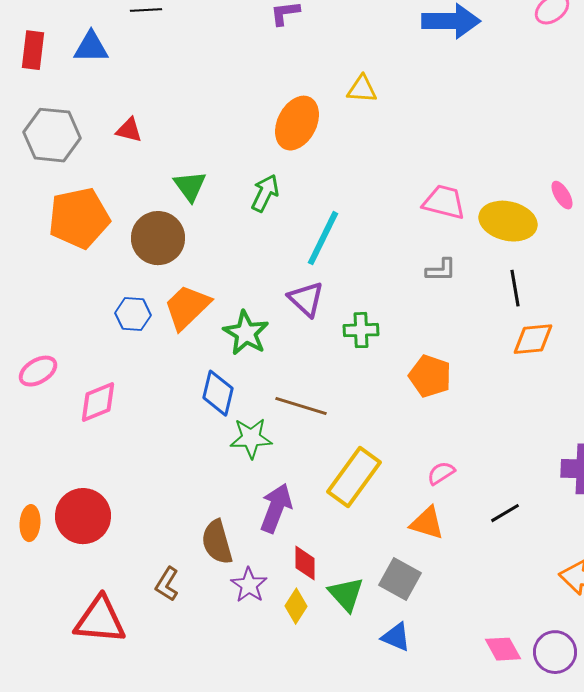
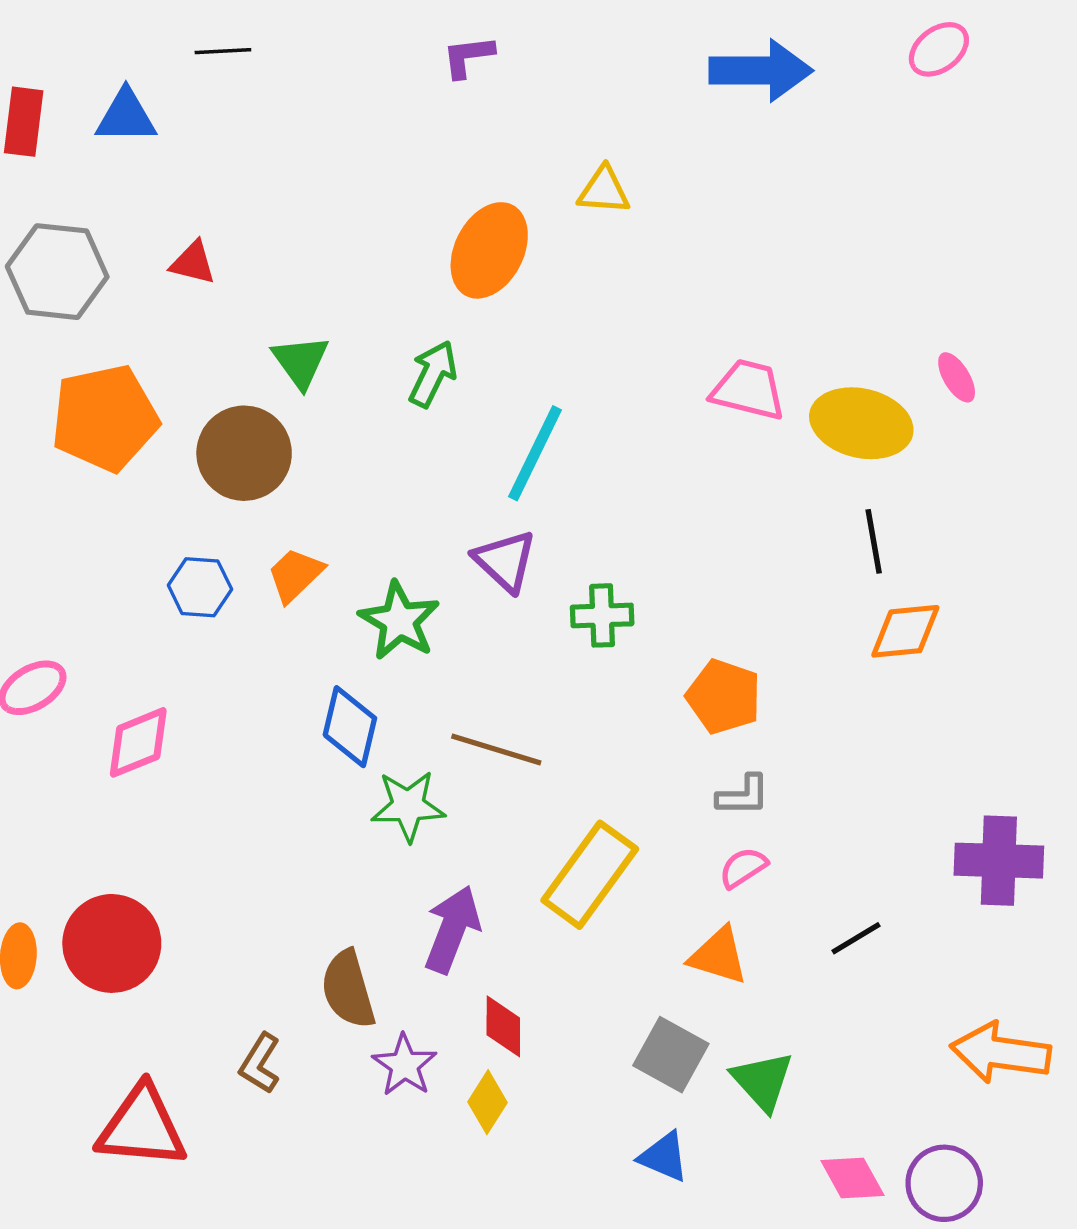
gray L-shape: (441, 270) -> (743, 795), moved
orange trapezoid: (187, 307) -> (295, 575), size x0.7
green triangle: (346, 594) -> (763, 1081), moved

